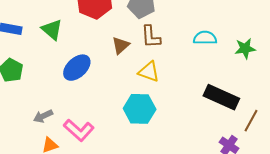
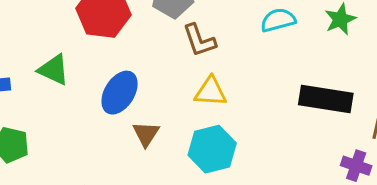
brown triangle: (121, 45) -> (146, 134), moved
blue ellipse: (77, 68) -> (120, 93), moved

